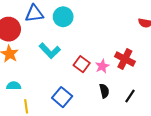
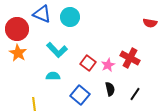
blue triangle: (34, 14) -> (42, 14), turned 30
cyan semicircle: (14, 86) -> (53, 76), moved
blue square: (62, 97) -> (80, 95), moved

